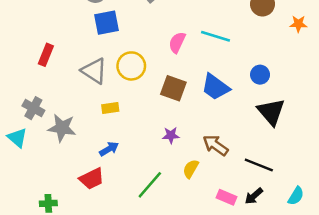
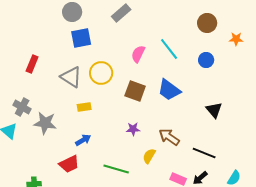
cyan line: (215, 36) -> (169, 49), turned 35
blue circle: (260, 75) -> (206, 60), moved
black triangle: (271, 112) -> (214, 110), size x0.7
green line: (150, 185) -> (116, 169), turned 65

